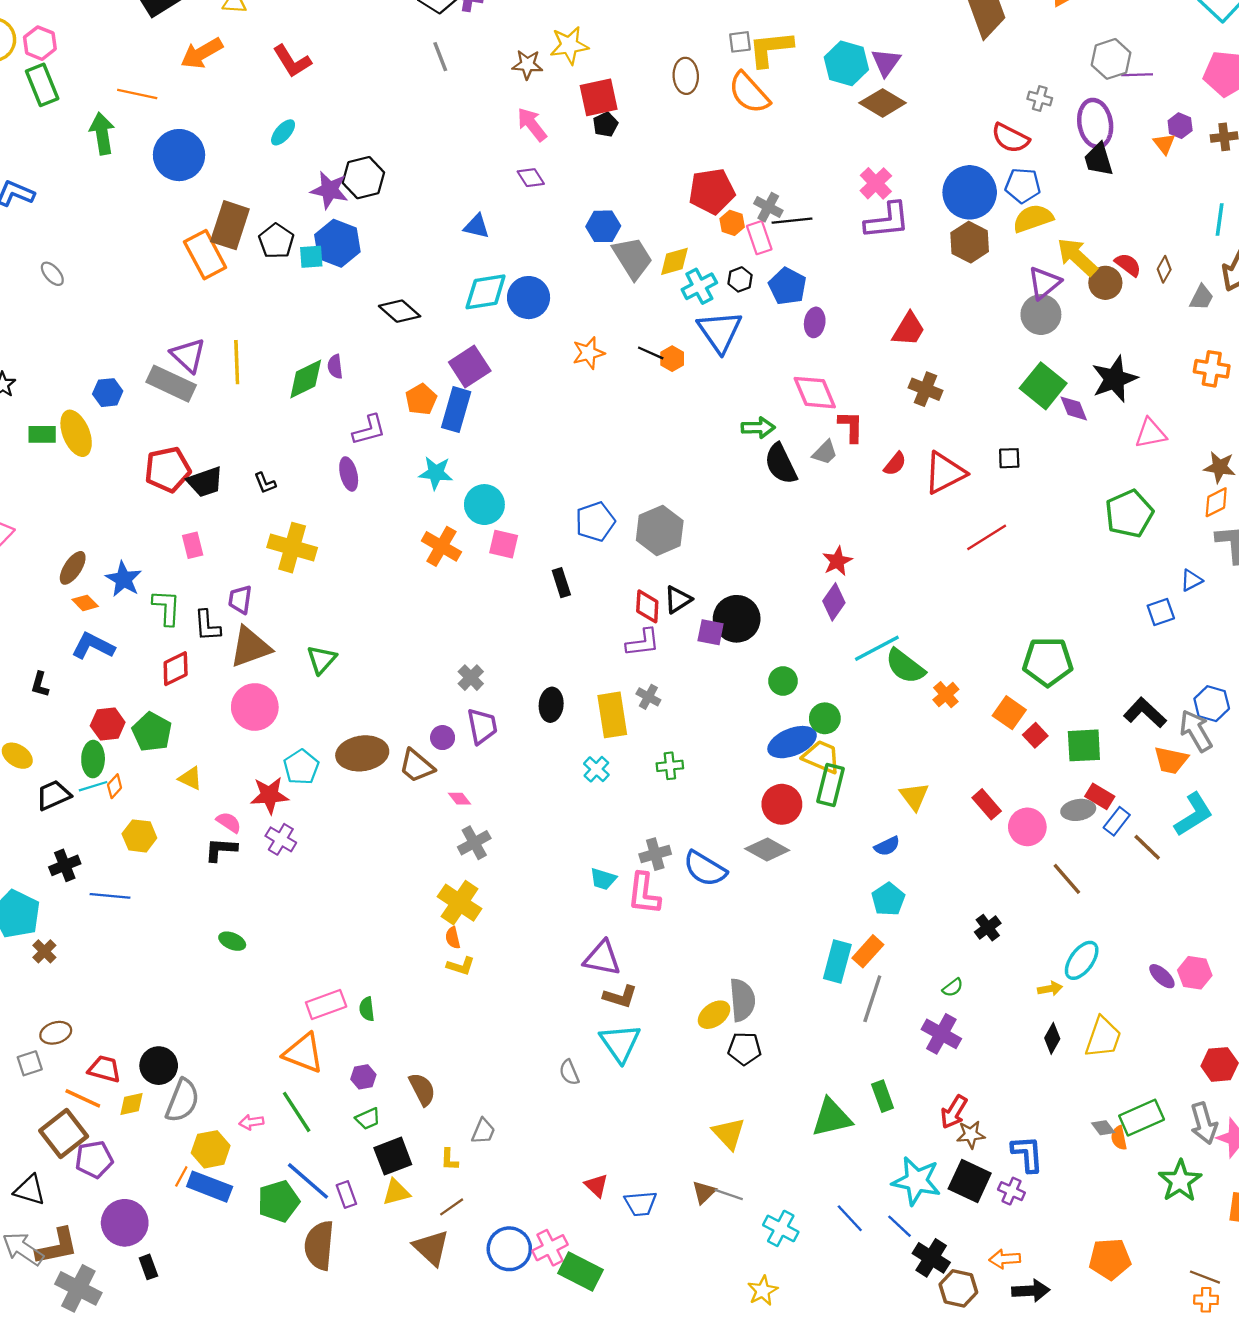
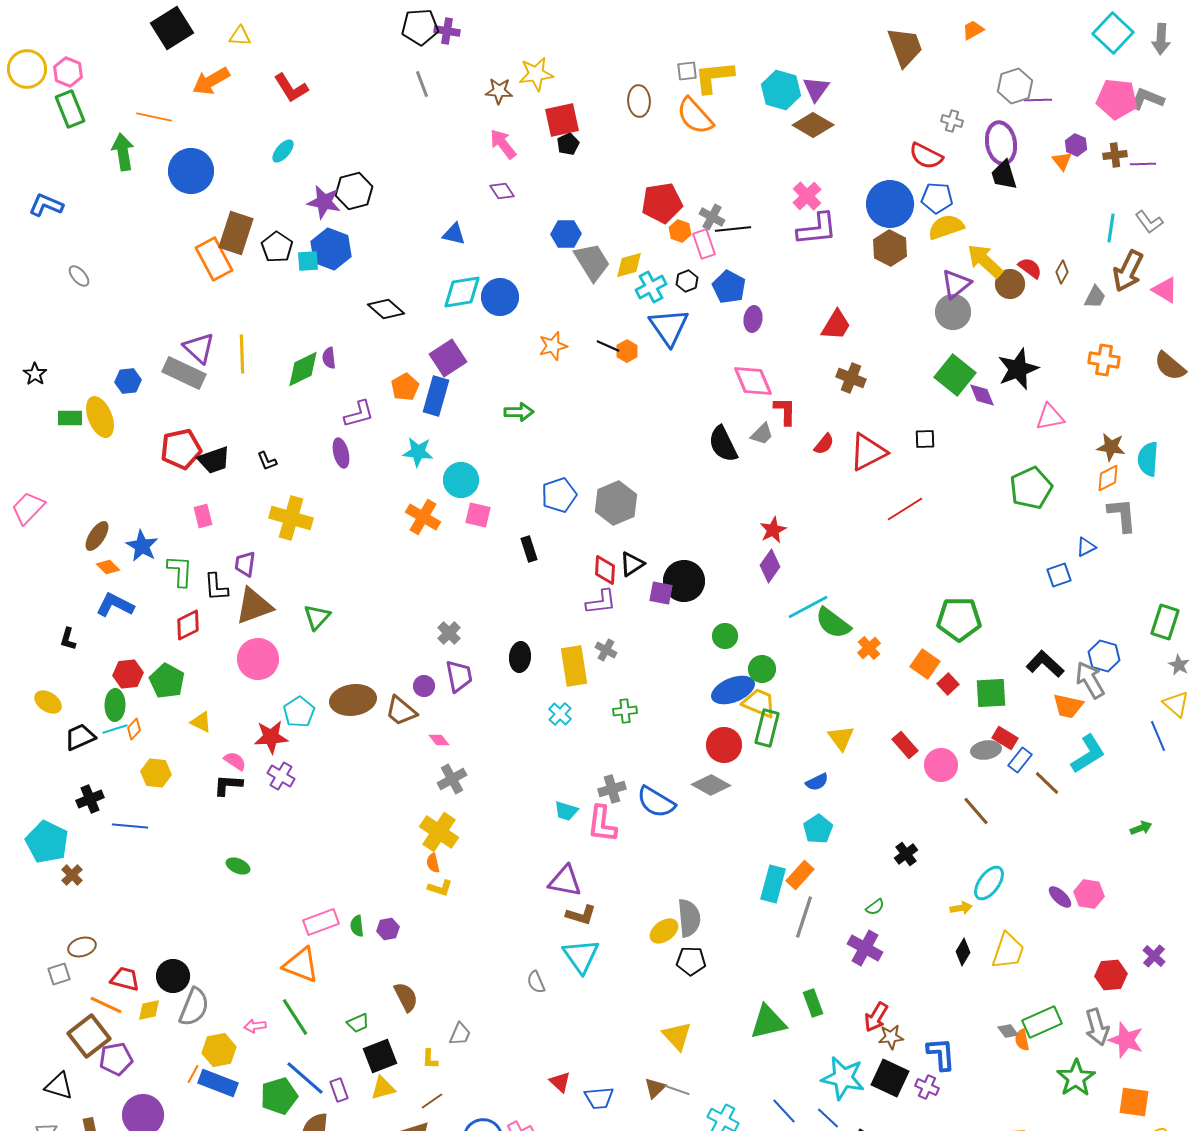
green arrow: (758, 428) -> (519, 412), moved
purple hexagon: (363, 1077) -> (388, 929), moved

